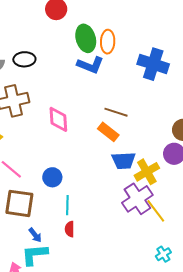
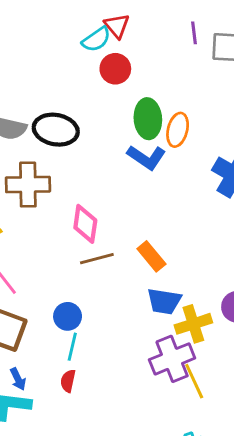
black ellipse: (24, 59) -> (56, 130), size x1.4
brown line: (116, 112) -> (97, 259), moved, turned -45
blue circle: (52, 177) -> (68, 316), moved

